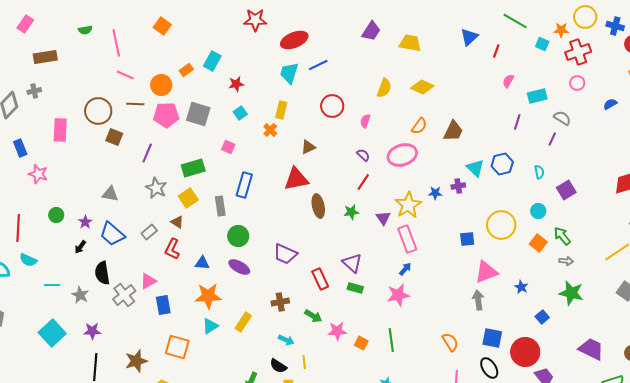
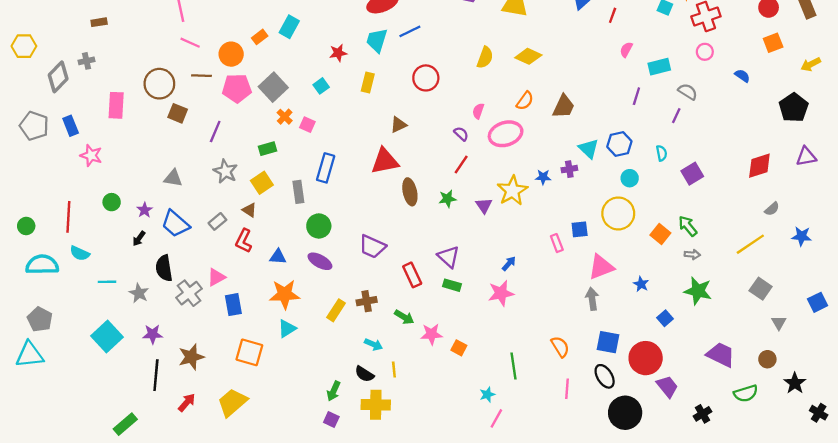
brown rectangle: (45, 57) -> (99, 22), size x0.6
red star: (236, 84) -> (338, 53), moved
blue semicircle: (610, 104) -> (742, 76), turned 64
gray square: (198, 114) -> (273, 87), turned 30
pink semicircle: (365, 121) -> (478, 111), moved
orange cross: (270, 130) -> (285, 117), moved
green rectangle: (193, 168) -> (268, 149), size x0.7
cyan circle: (538, 211) -> (630, 178), moved
pink rectangle: (407, 239) -> (557, 243), moved, size x0.6
yellow rectangle: (243, 322) -> (336, 310), moved
green line: (391, 340) -> (514, 366), moved
brown star: (136, 361) -> (191, 357), moved

